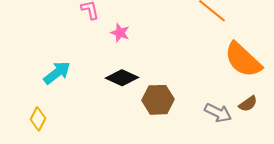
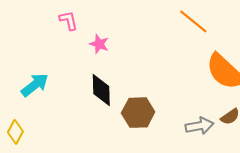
black diamond: (122, 78) -> (101, 90), turned 64
gray arrow: (218, 113) -> (199, 126), turned -36

